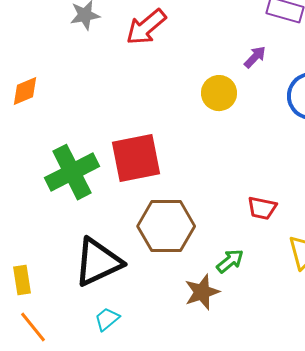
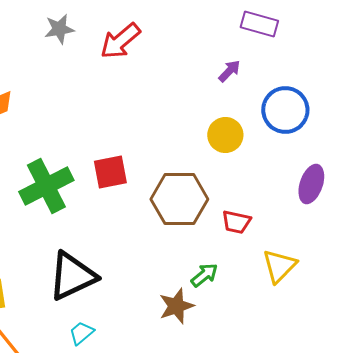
yellow circle: (219, 93) -> (225, 135), moved
red square: (136, 158) -> (110, 172), size x0.7
brown hexagon: (166, 226) -> (179, 199), moved

